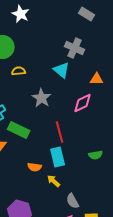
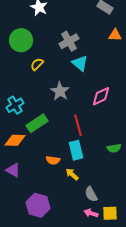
gray cross: (75, 48) -> (69, 41), moved, turned 36
yellow semicircle: (19, 71) -> (37, 64), turned -40
orange triangle: (97, 79) -> (115, 35), moved
green rectangle: (19, 130) -> (37, 123), turned -60

